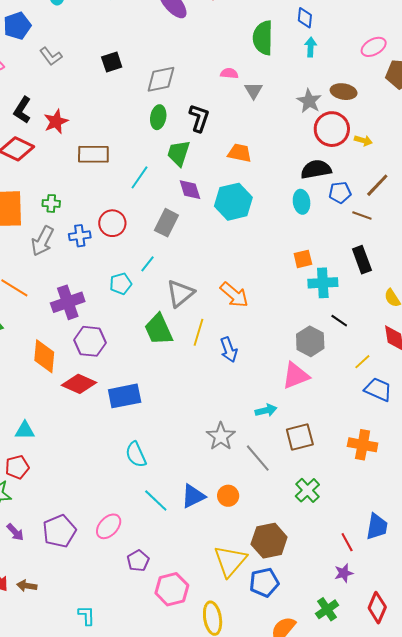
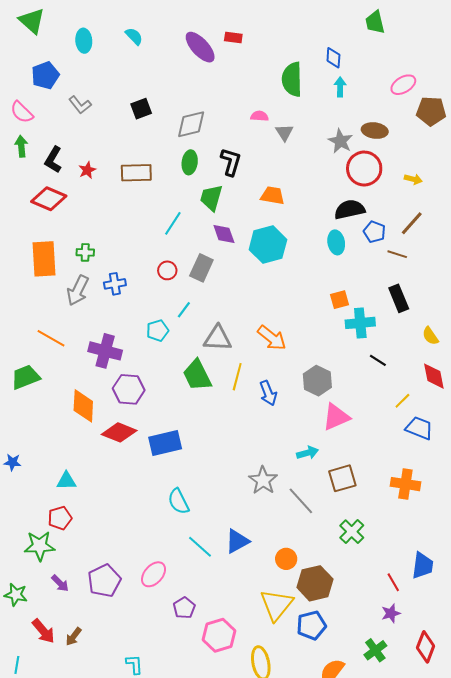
red star: (56, 122) -> (87, 170), size x0.7
yellow arrow: (363, 141) -> (413, 179), moved
brown rectangle: (93, 154) -> (136, 173), moved
blue pentagon: (340, 193) -> (374, 232), turned 30
red circle: (112, 223) -> (167, 270), moved, size x0.7
gray triangle: (180, 293) -> (218, 338), turned 44
purple cross: (68, 302) -> (105, 351), turned 36
gray hexagon: (310, 341) -> (317, 381), moved
orange circle: (228, 496) -> (286, 559), moved
brown arrow: (27, 586) -> (73, 637), turned -60

